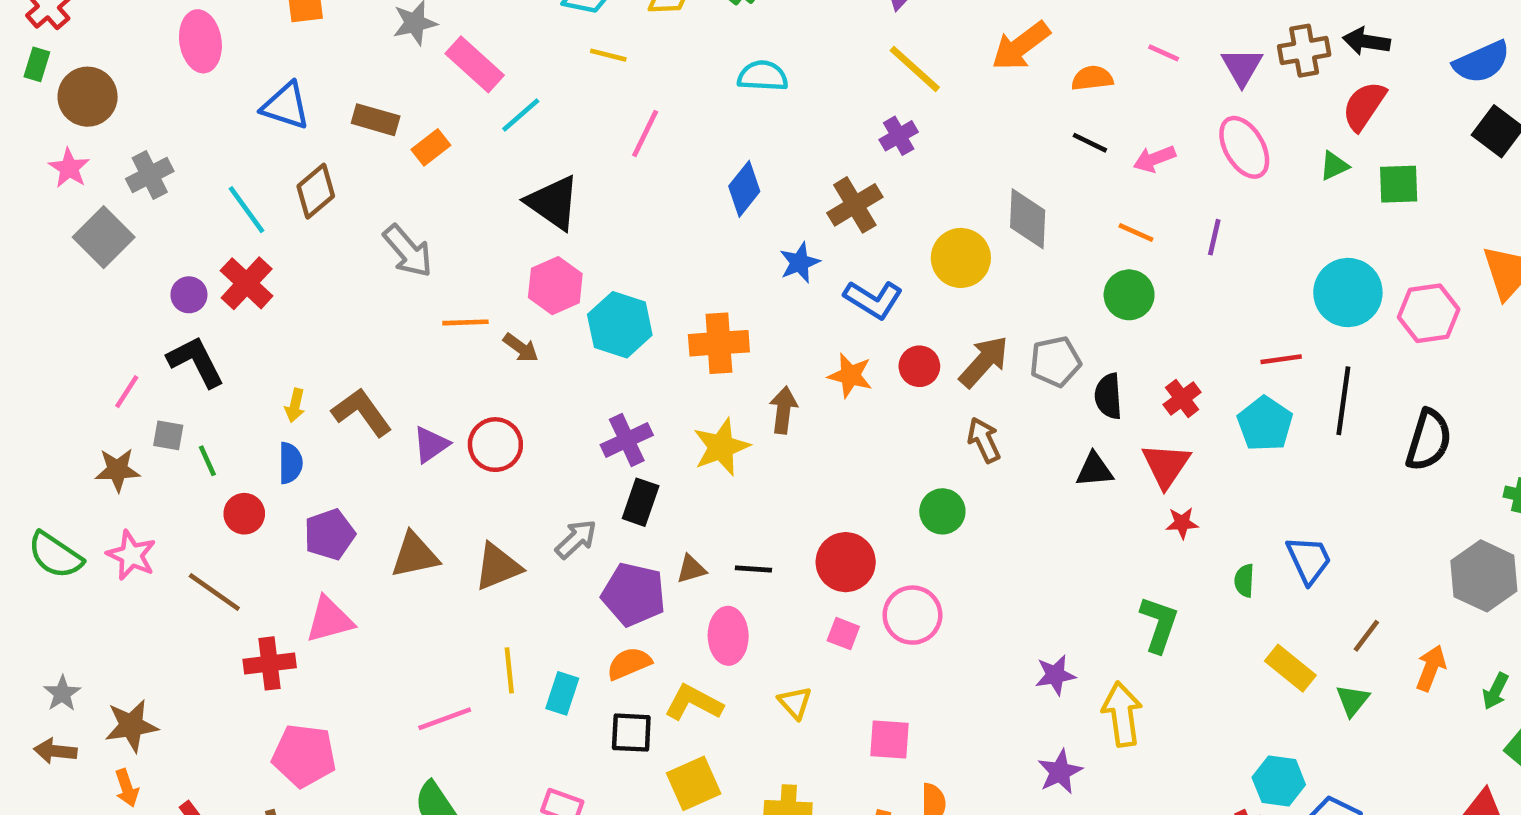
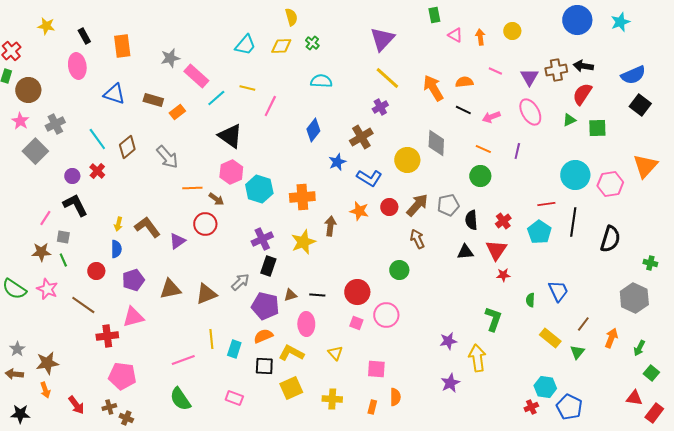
orange arrow: (1021, 46) -> (433, 88), moved, turned 96
yellow line: (608, 55) -> (247, 88), moved
brown diamond: (316, 191) -> (127, 147), moved
red cross: (247, 283) -> (97, 171), size x0.7
red circle: (495, 445) -> (205, 224), moved
green line: (207, 461) -> (63, 260), moved

